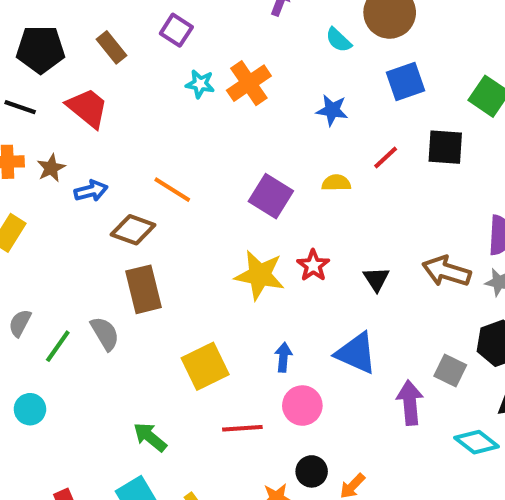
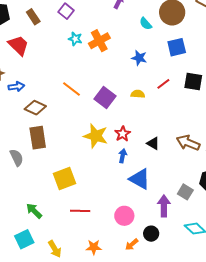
orange line: (172, 190) -> (72, 89), moved
black triangle: (376, 279) -> (153, 143), turned -32
blue arrow: (283, 357) -> (123, 156), moved
pink circle: (302, 406) -> (124, 216), moved
black circle: (312, 471) -> (151, 234), moved

